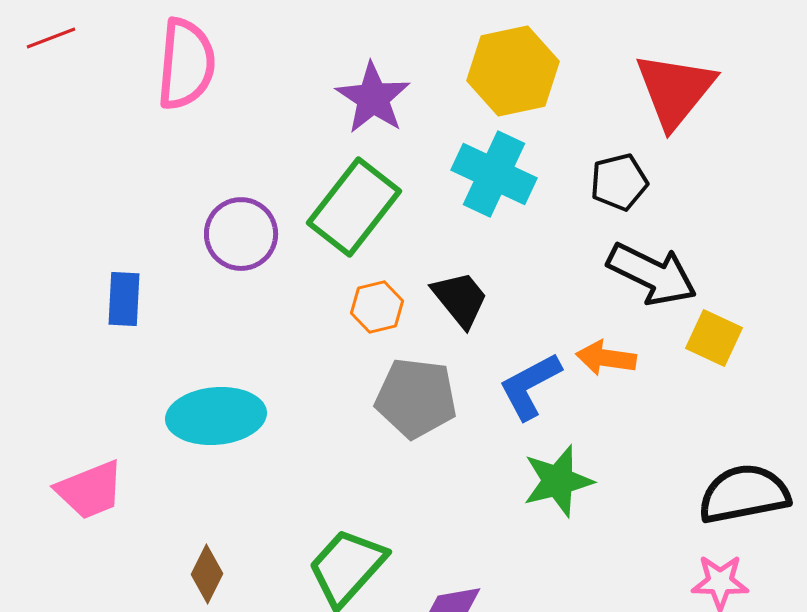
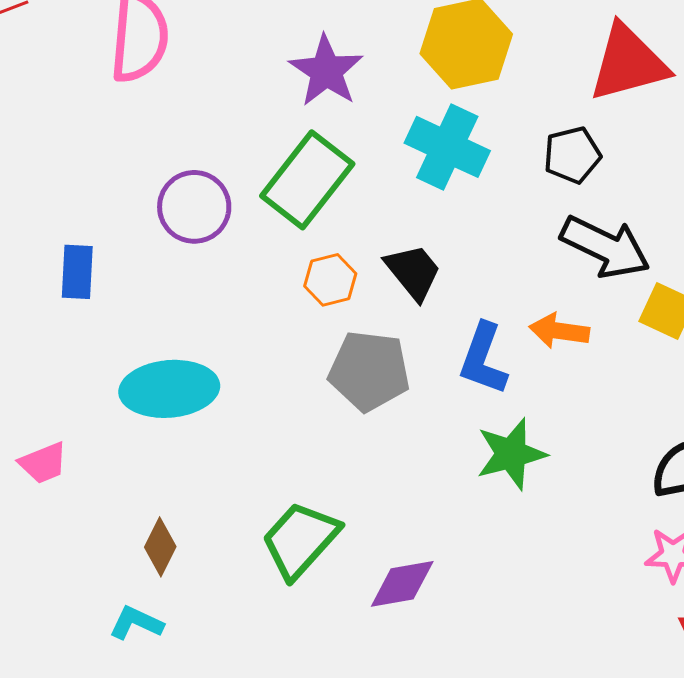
red triangle: (675, 90) -> (628, 63), turned 36
blue L-shape: (530, 386) -> (483, 359), turned -42
pink trapezoid: (90, 490) -> (43, 463), size x0.7

